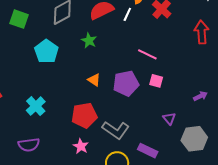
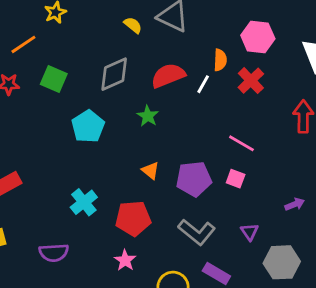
pink line: (147, 54) -> (241, 143), moved
cyan cross: (36, 106) -> (84, 202), moved
gray L-shape: (116, 130) -> (197, 232), moved

